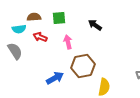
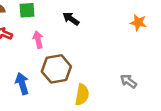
blue arrow: (55, 78) -> (22, 84), turned -78

